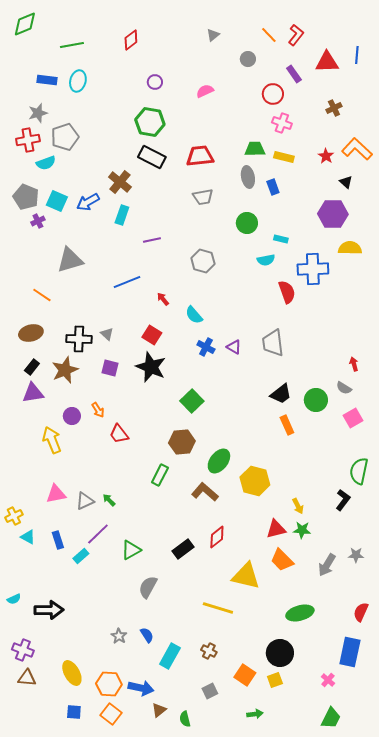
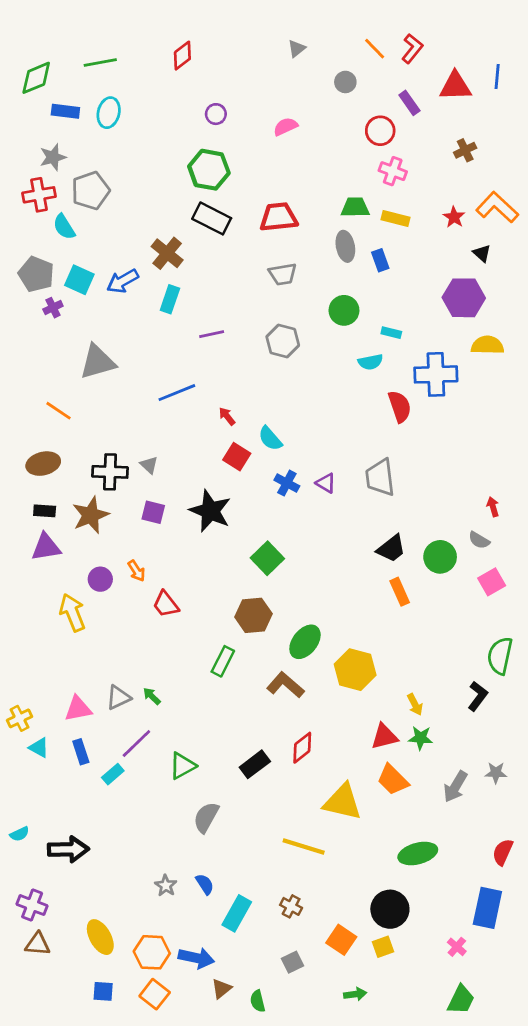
green diamond: (25, 24) -> (36, 78), moved
cyan semicircle: (46, 163) -> (64, 227), turned 78
gray hexagon: (203, 261) -> (283, 341), moved
red square: (152, 335) -> (237, 457), moved
black rectangle: (32, 367) -> (45, 511), turned 56
pink triangle: (56, 494) -> (78, 709), moved

